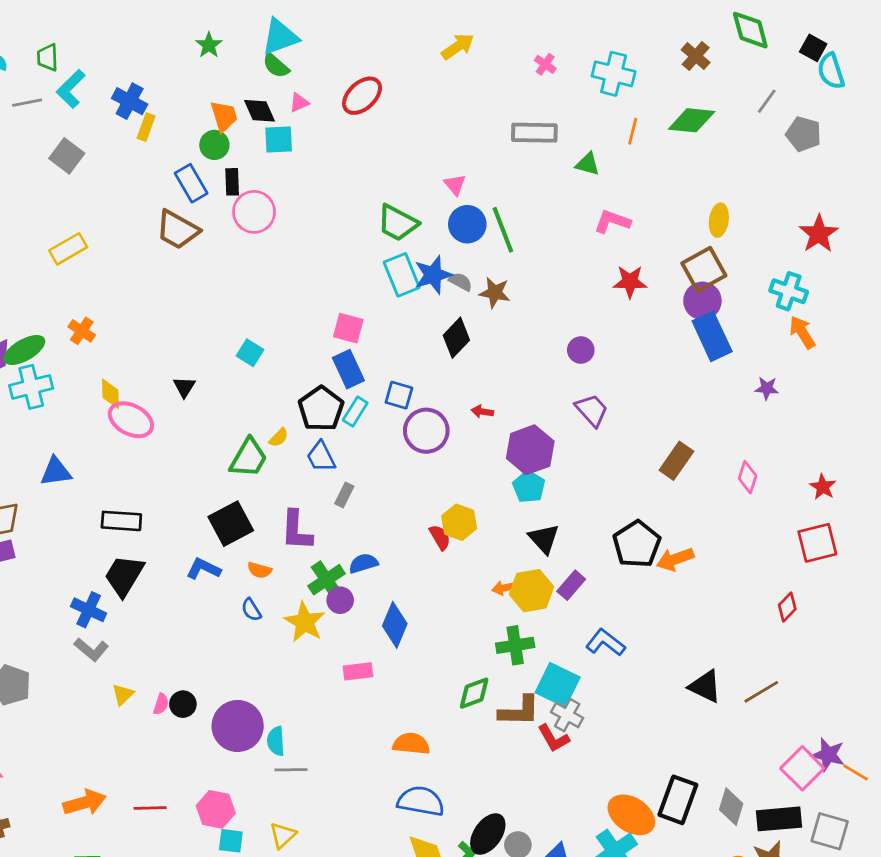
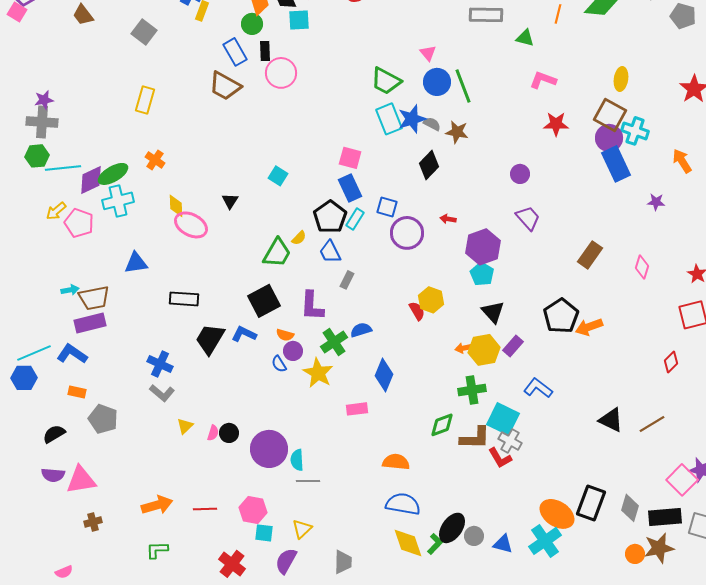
yellow rectangle: (68, 249) -> (145, 100), turned -44
brown square: (704, 269) -> (610, 115), turned -32
cyan cross: (789, 291) -> (635, 131), moved
black trapezoid: (124, 576) -> (210, 339), moved
purple circle: (340, 600) -> (293, 351), moved

